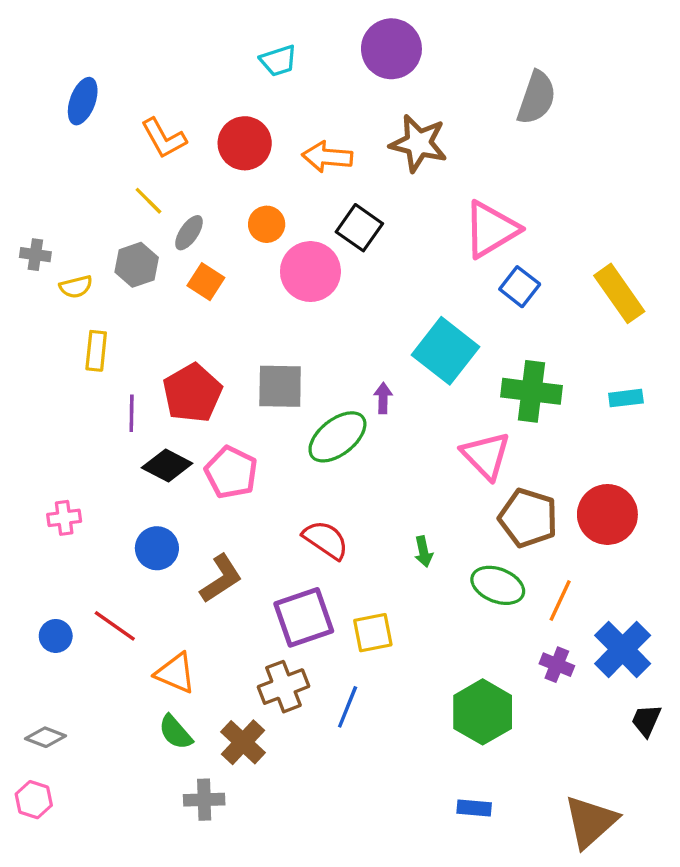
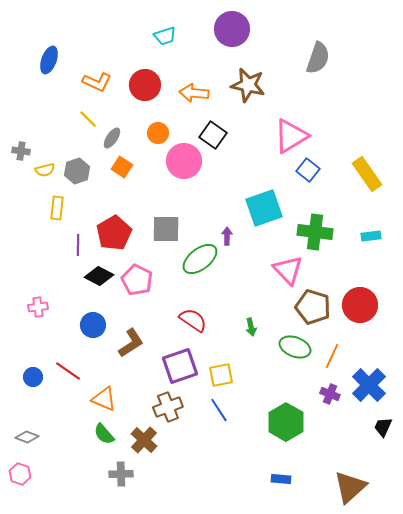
orange L-shape: (164, 138) -> (97, 82), turned -36
gray hexagon: (137, 265) -> (77, 171), moved
cyan square: (445, 351) -> (264, 208), turned 33
blue line: (348, 707) -> (219, 410), moved, turned -55

